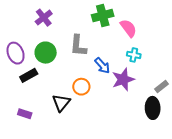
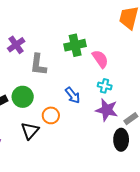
gray L-shape: (78, 46) -> (38, 65), moved
green circle: (46, 53) -> (23, 97), moved
purple star: (123, 79) -> (107, 110), moved, turned 30

